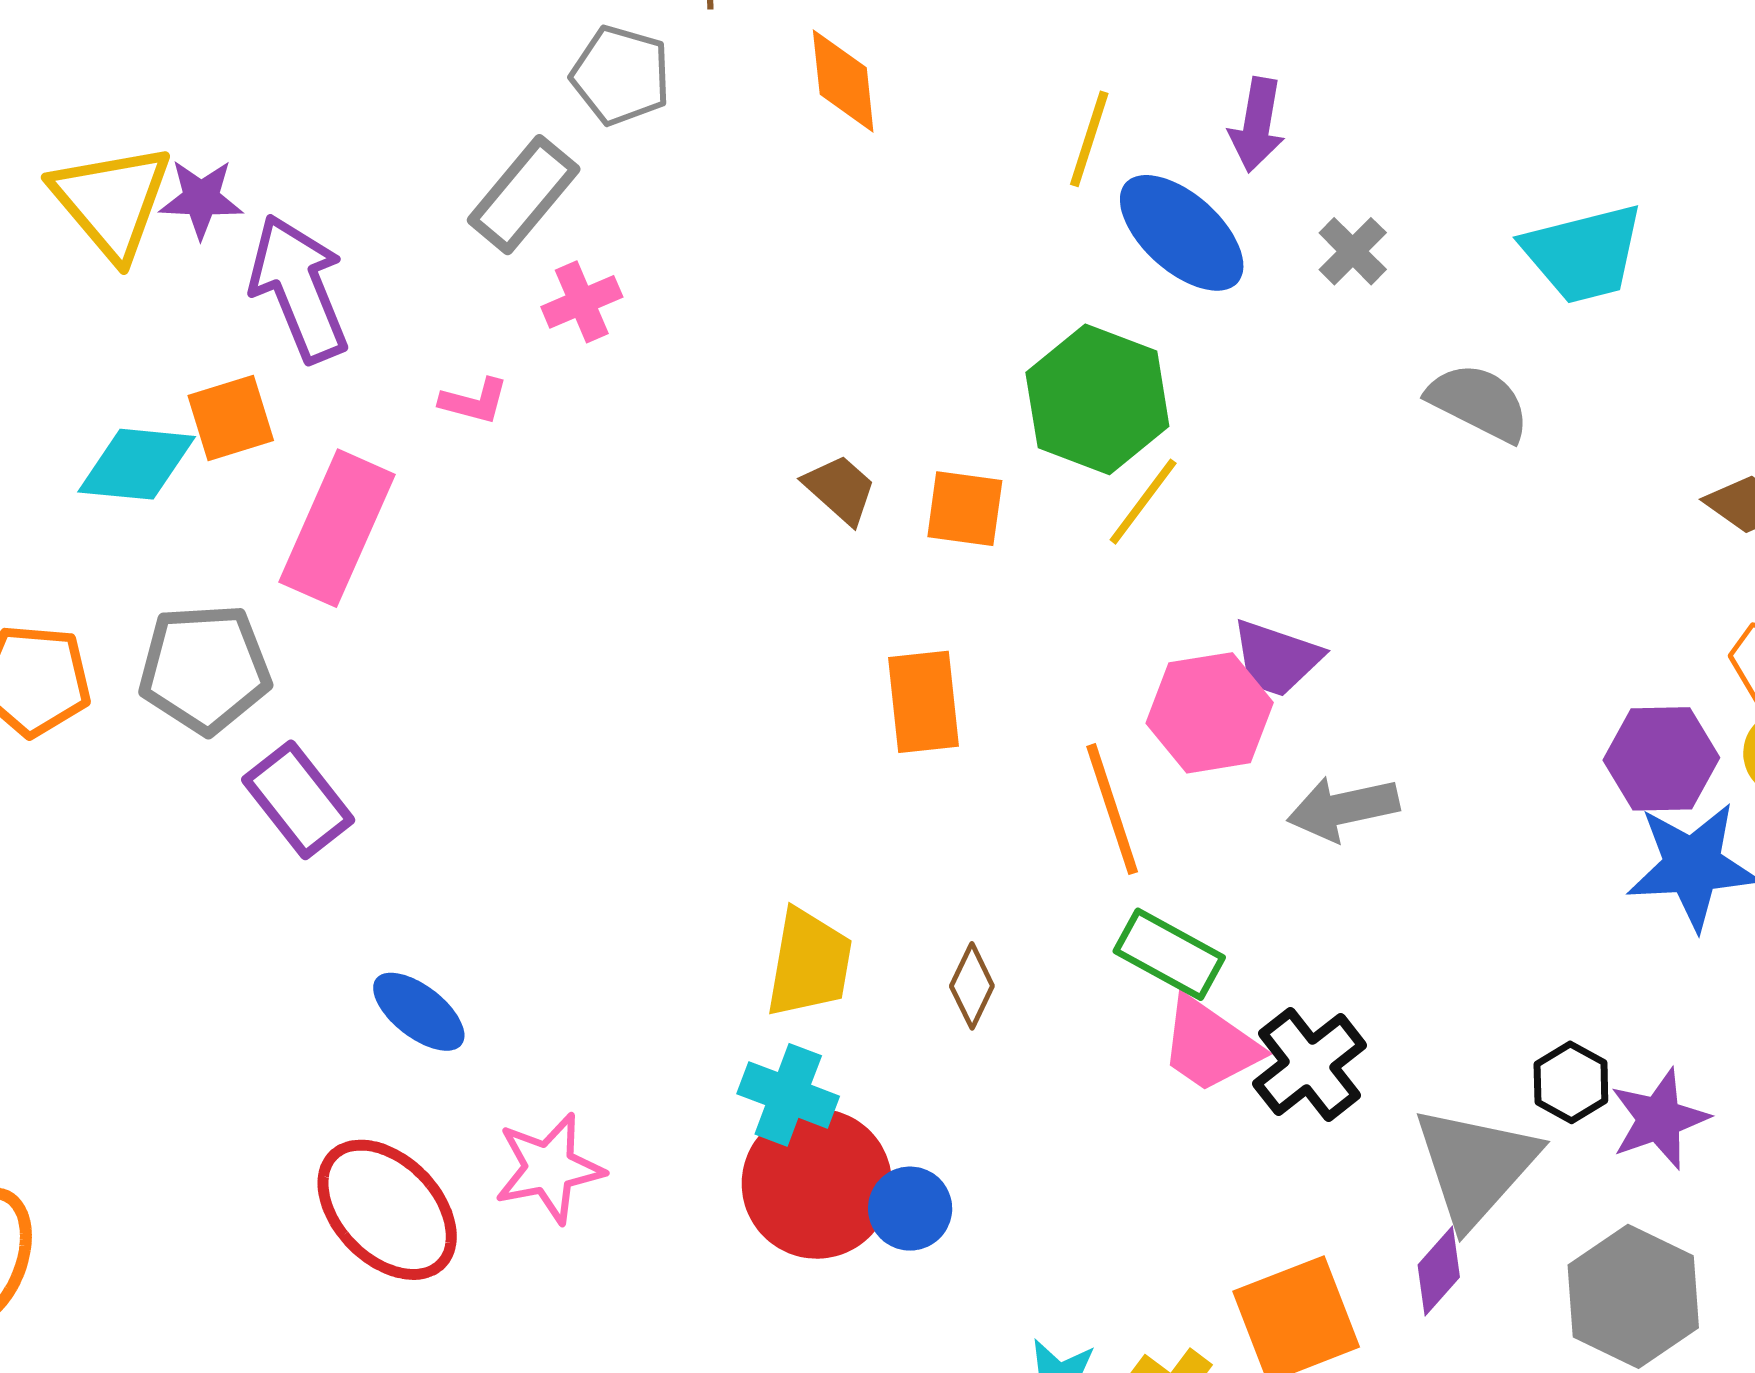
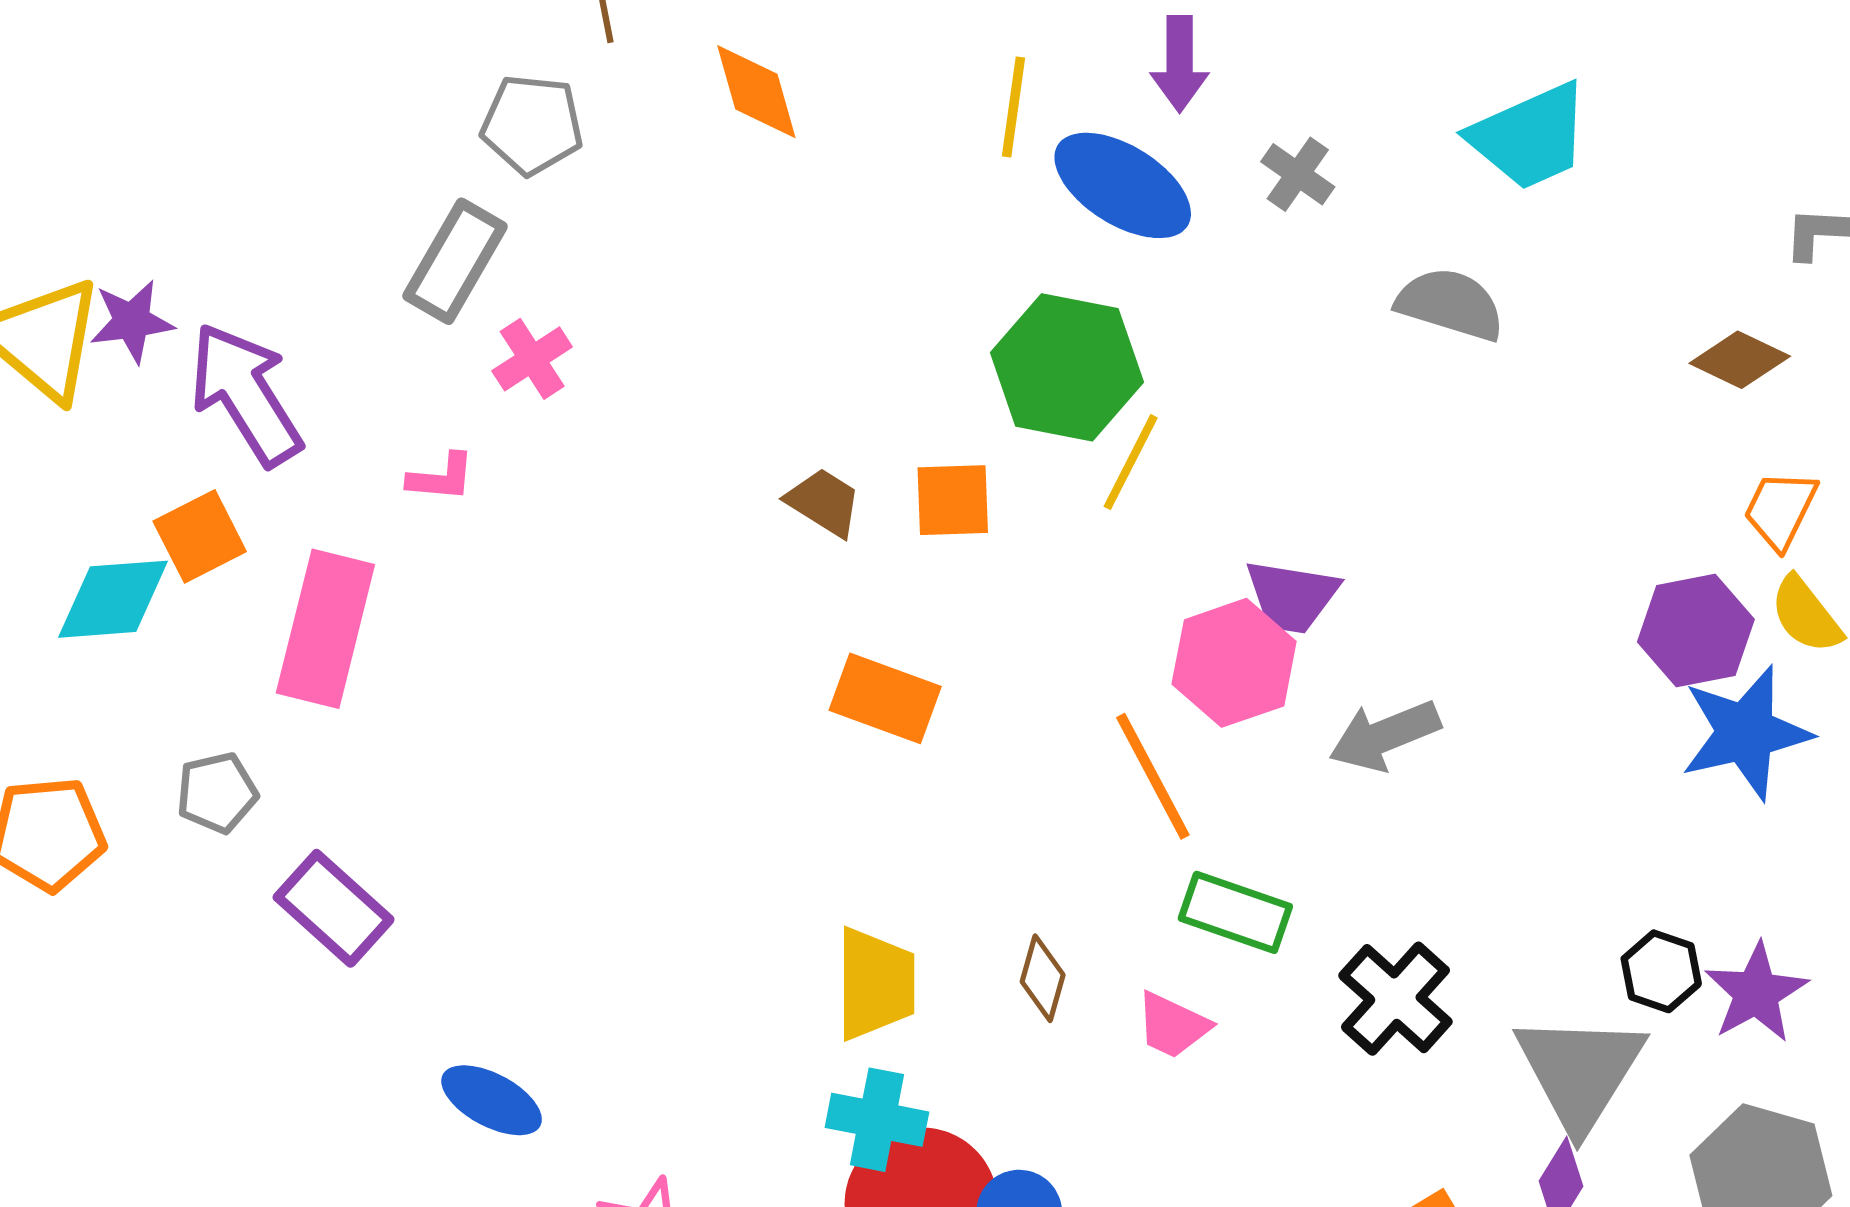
gray pentagon: (205, 669) -> (217, 793), size x0.6
orange rectangle: (924, 702) -> (885, 698), moved, turned -54
pink trapezoid: (1210, 1045) -> (1173, 1025), moved, size x0.7

